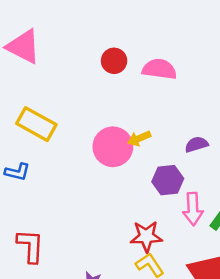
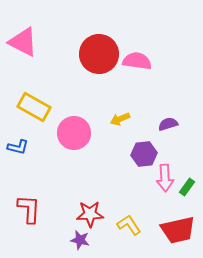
red circle: (114, 61) -> (99, 54), size x1.8
pink circle: (113, 147) -> (74, 133), moved
red star: (146, 236) -> (90, 214), moved

